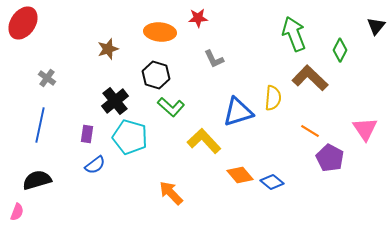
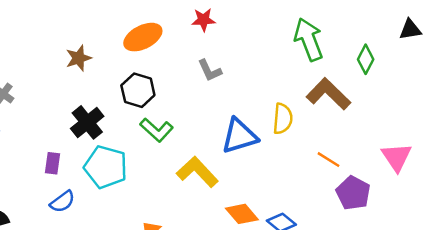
red star: (198, 18) -> (204, 20), moved
black triangle: (376, 26) -> (410, 30), turned 42
orange ellipse: (160, 32) -> (143, 37), turned -32

